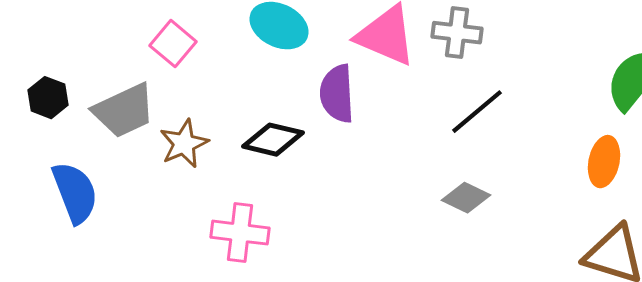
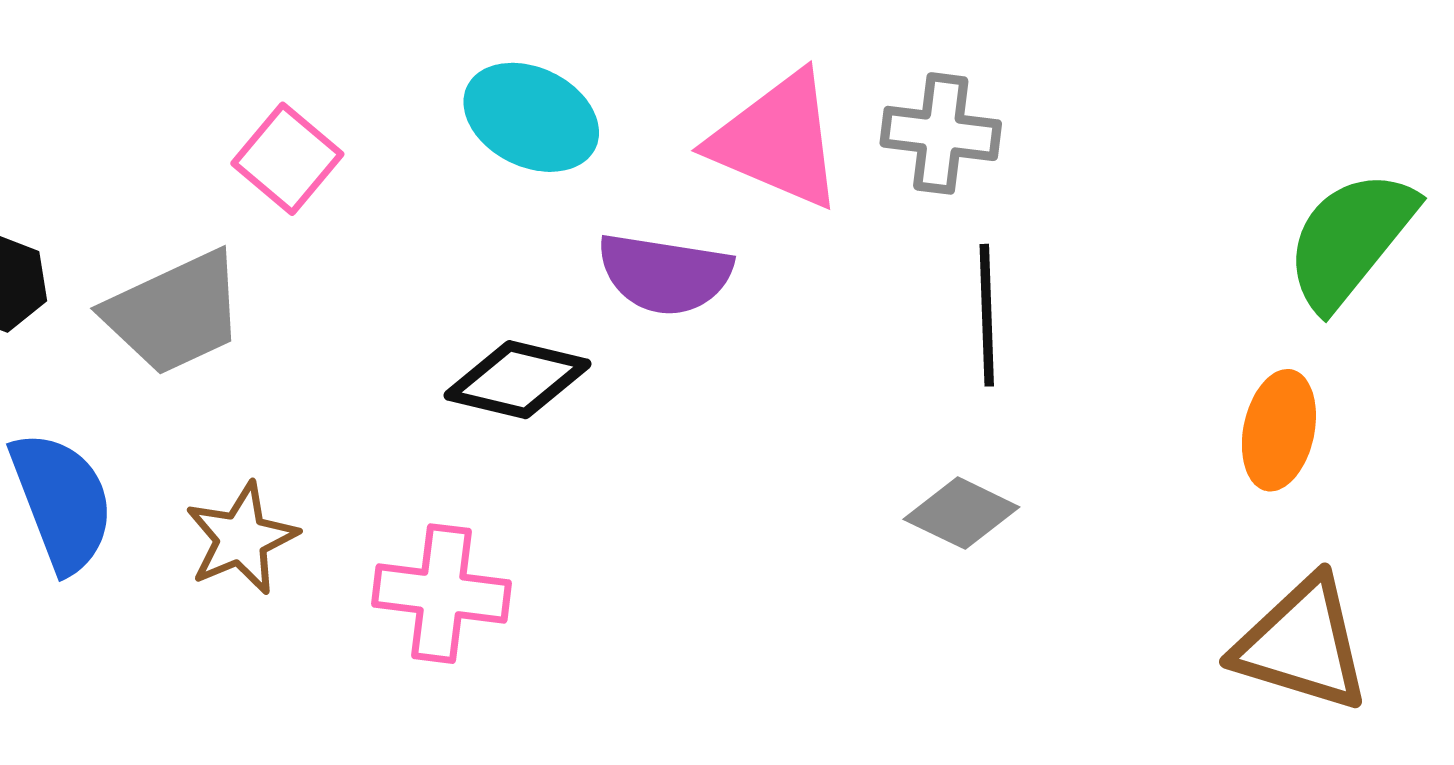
purple semicircle: (337, 94) -> (665, 274), turned -78
black line: (477, 112) -> (987, 315), turned -52
brown star: (184, 144) -> (241, 538), moved

